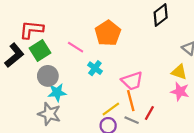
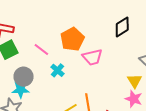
yellow triangle: (179, 72) -> (135, 81), turned 35
gray circle: (48, 76) -> (24, 77), moved
pink trapezoid: (132, 81) -> (92, 57), moved

